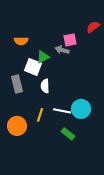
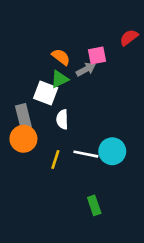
orange semicircle: (21, 41) -> (61, 57), moved, turned -144
gray arrow: (62, 50) -> (86, 69), turned 136
orange circle: (17, 126) -> (23, 139), moved
green rectangle: (68, 134) -> (94, 205), moved, turned 32

